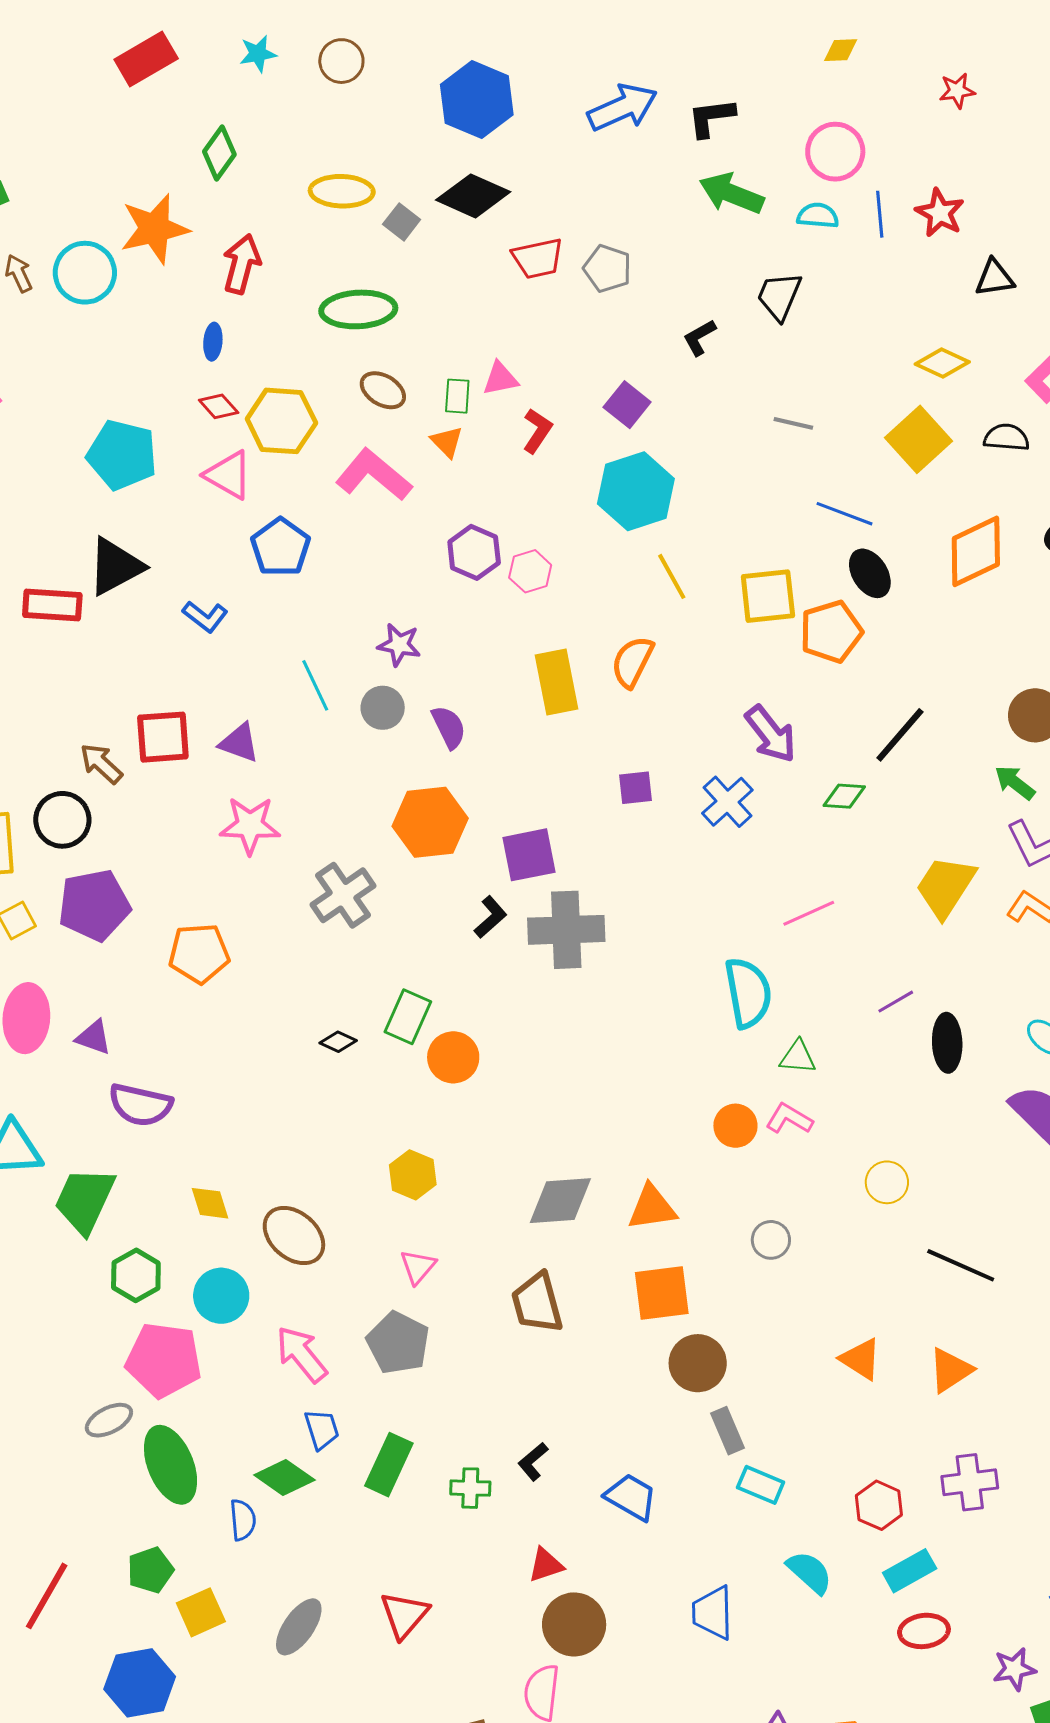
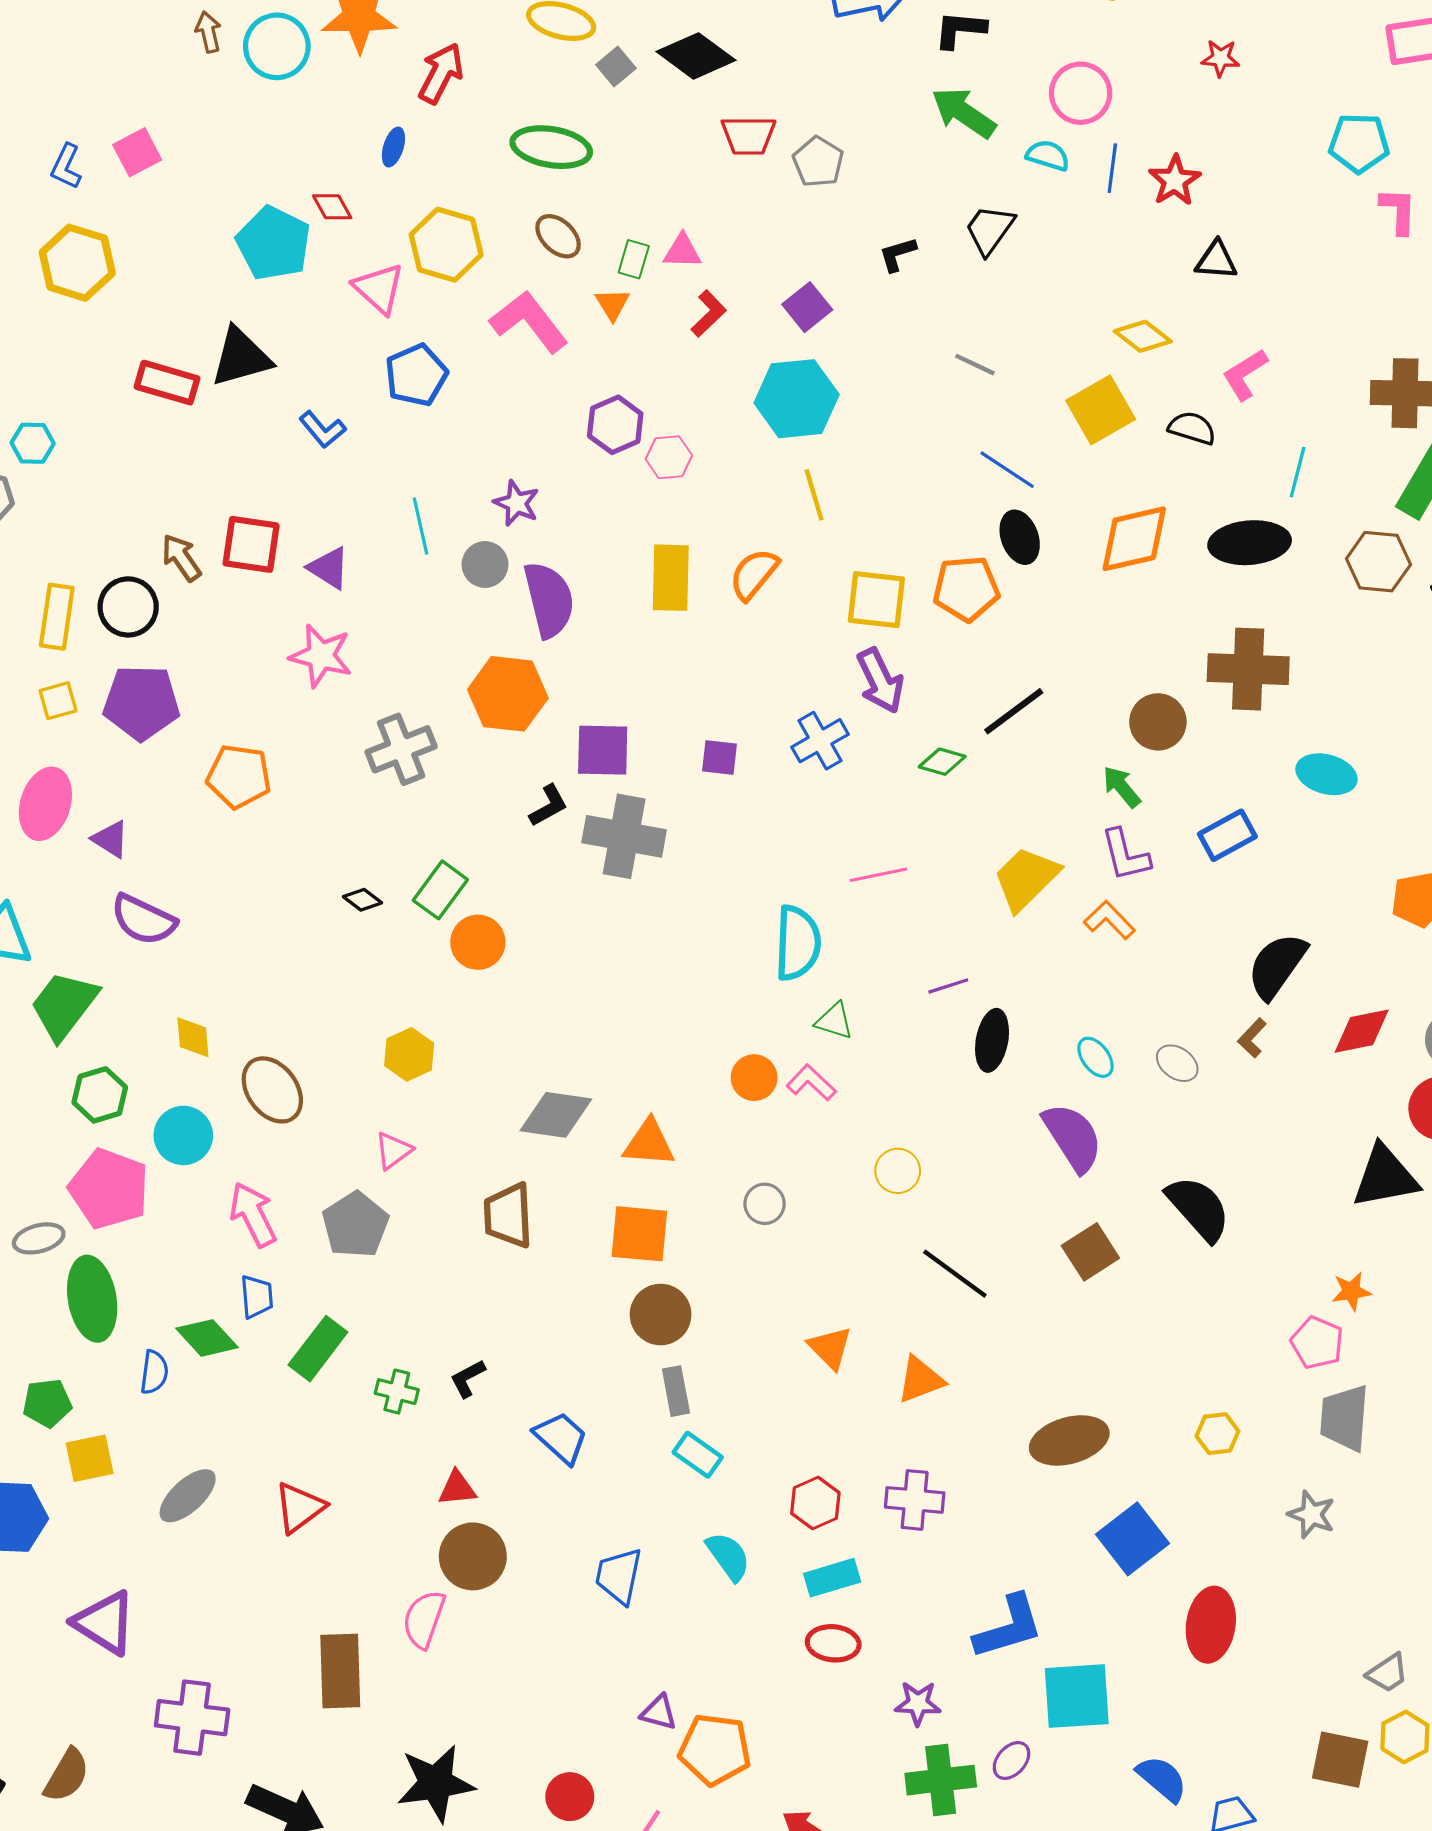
red diamond: (219, 406) -> (332, 207), moved
yellow square: (768, 596) -> (876, 600), moved
purple semicircle: (449, 727) -> (549, 600), size x1.6
purple square: (635, 788) -> (720, 757), moved

